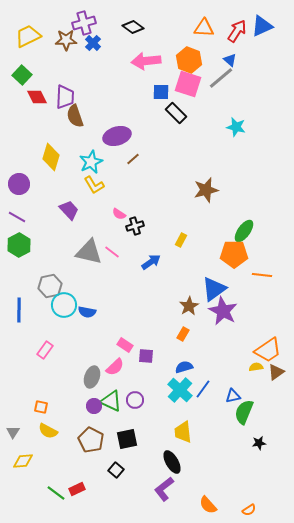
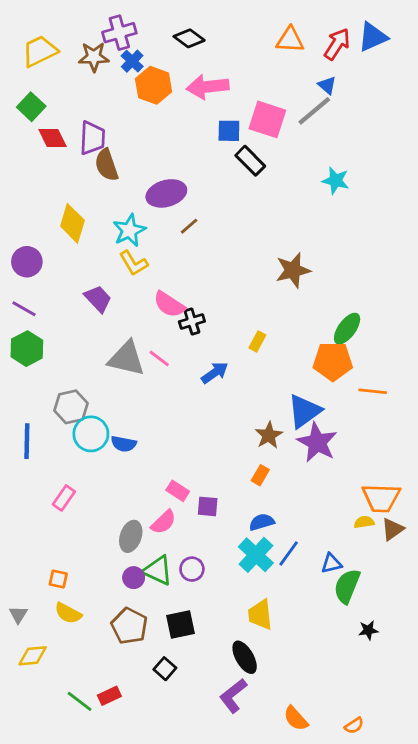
orange hexagon: (189, 60) -> (154, 85), moved
pink semicircle: (119, 214) -> (169, 304), size x1.6
orange trapezoid: (268, 350) -> (381, 498), turned 36

